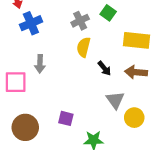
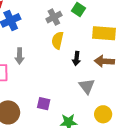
black arrow: (104, 68) -> (76, 59), turned 48
yellow circle: (134, 118) -> (103, 114), moved

